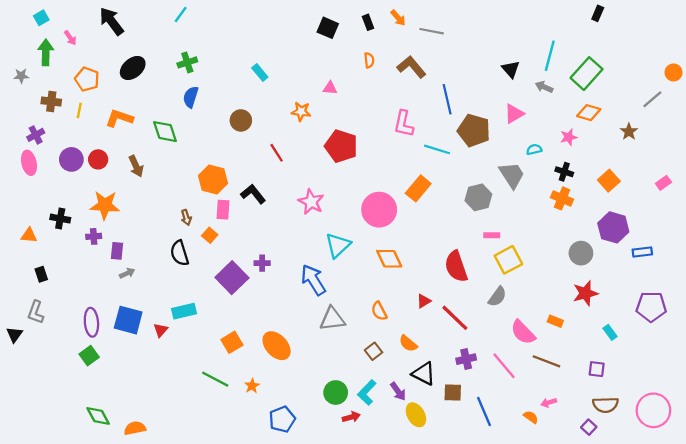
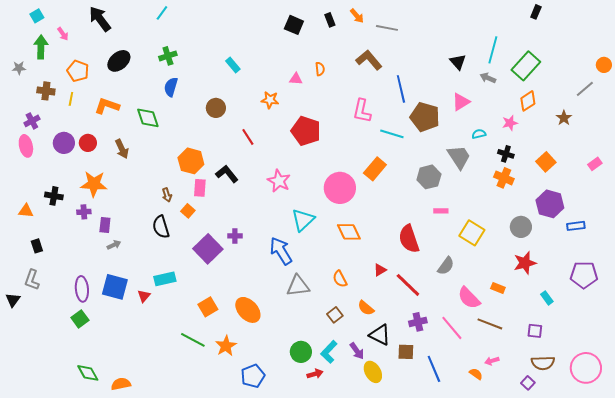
orange semicircle: (369, 60) -> (320, 69), moved
orange diamond: (589, 113) -> (528, 101), turned -50
yellow square: (508, 260) -> (472, 233), moved, turned -30
orange star: (252, 386) -> (226, 346), size x1.5

